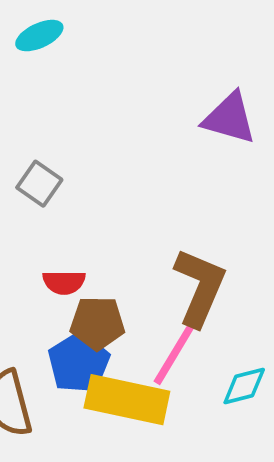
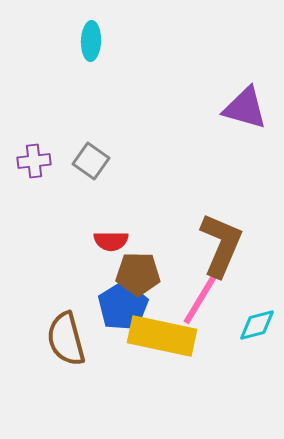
cyan ellipse: (39, 36) -> (91, 41), turned -63

